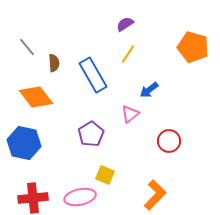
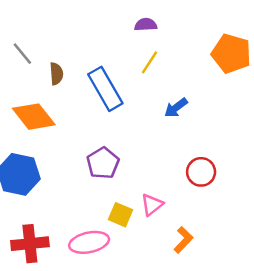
purple semicircle: (125, 24) -> (146, 25), turned 30
pink triangle: (130, 114) -> (152, 205), moved
orange L-shape: (155, 195) -> (183, 240), size x0.7

